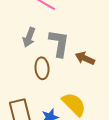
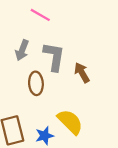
brown arrow: (85, 58) -> (82, 73), turned 36

